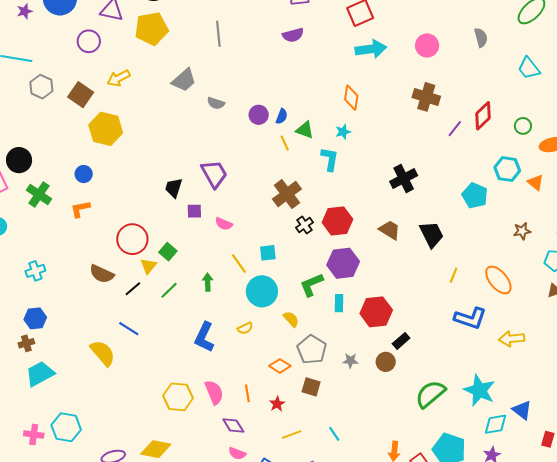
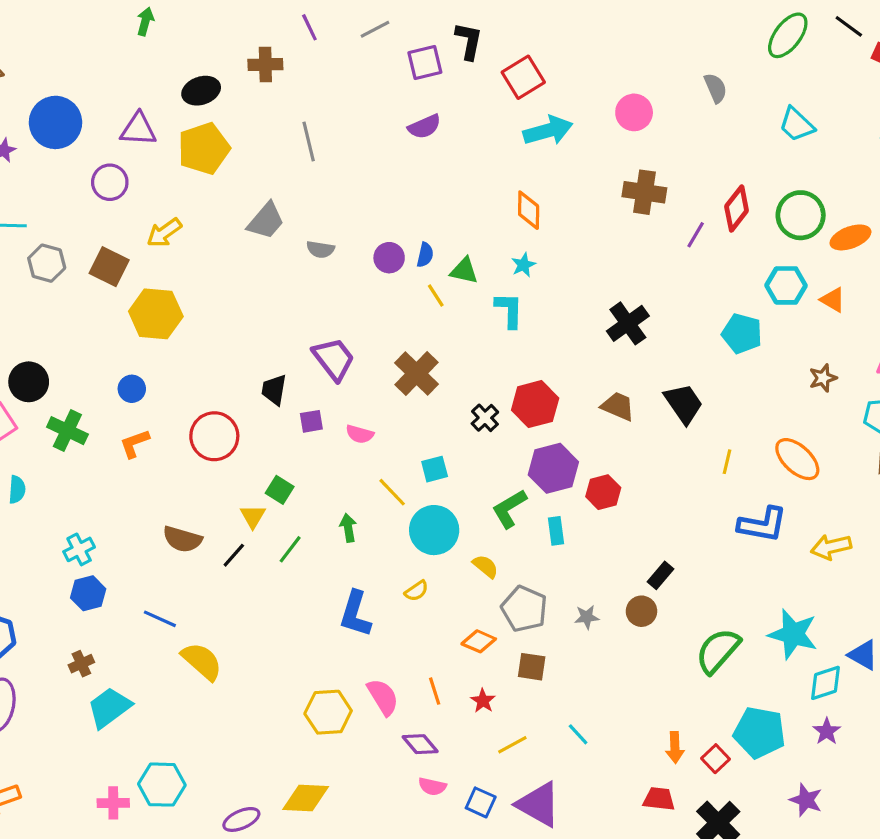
green circle: (523, 126) -> (801, 215), size x1.8
brown cross: (287, 194) -> (416, 374), moved
red circle: (132, 239) -> (214, 436), moved
red hexagon: (376, 312) -> (603, 492), moved, size x0.7
blue hexagon: (35, 318) -> (88, 593), moved
blue line: (129, 329) -> (160, 619), moved

